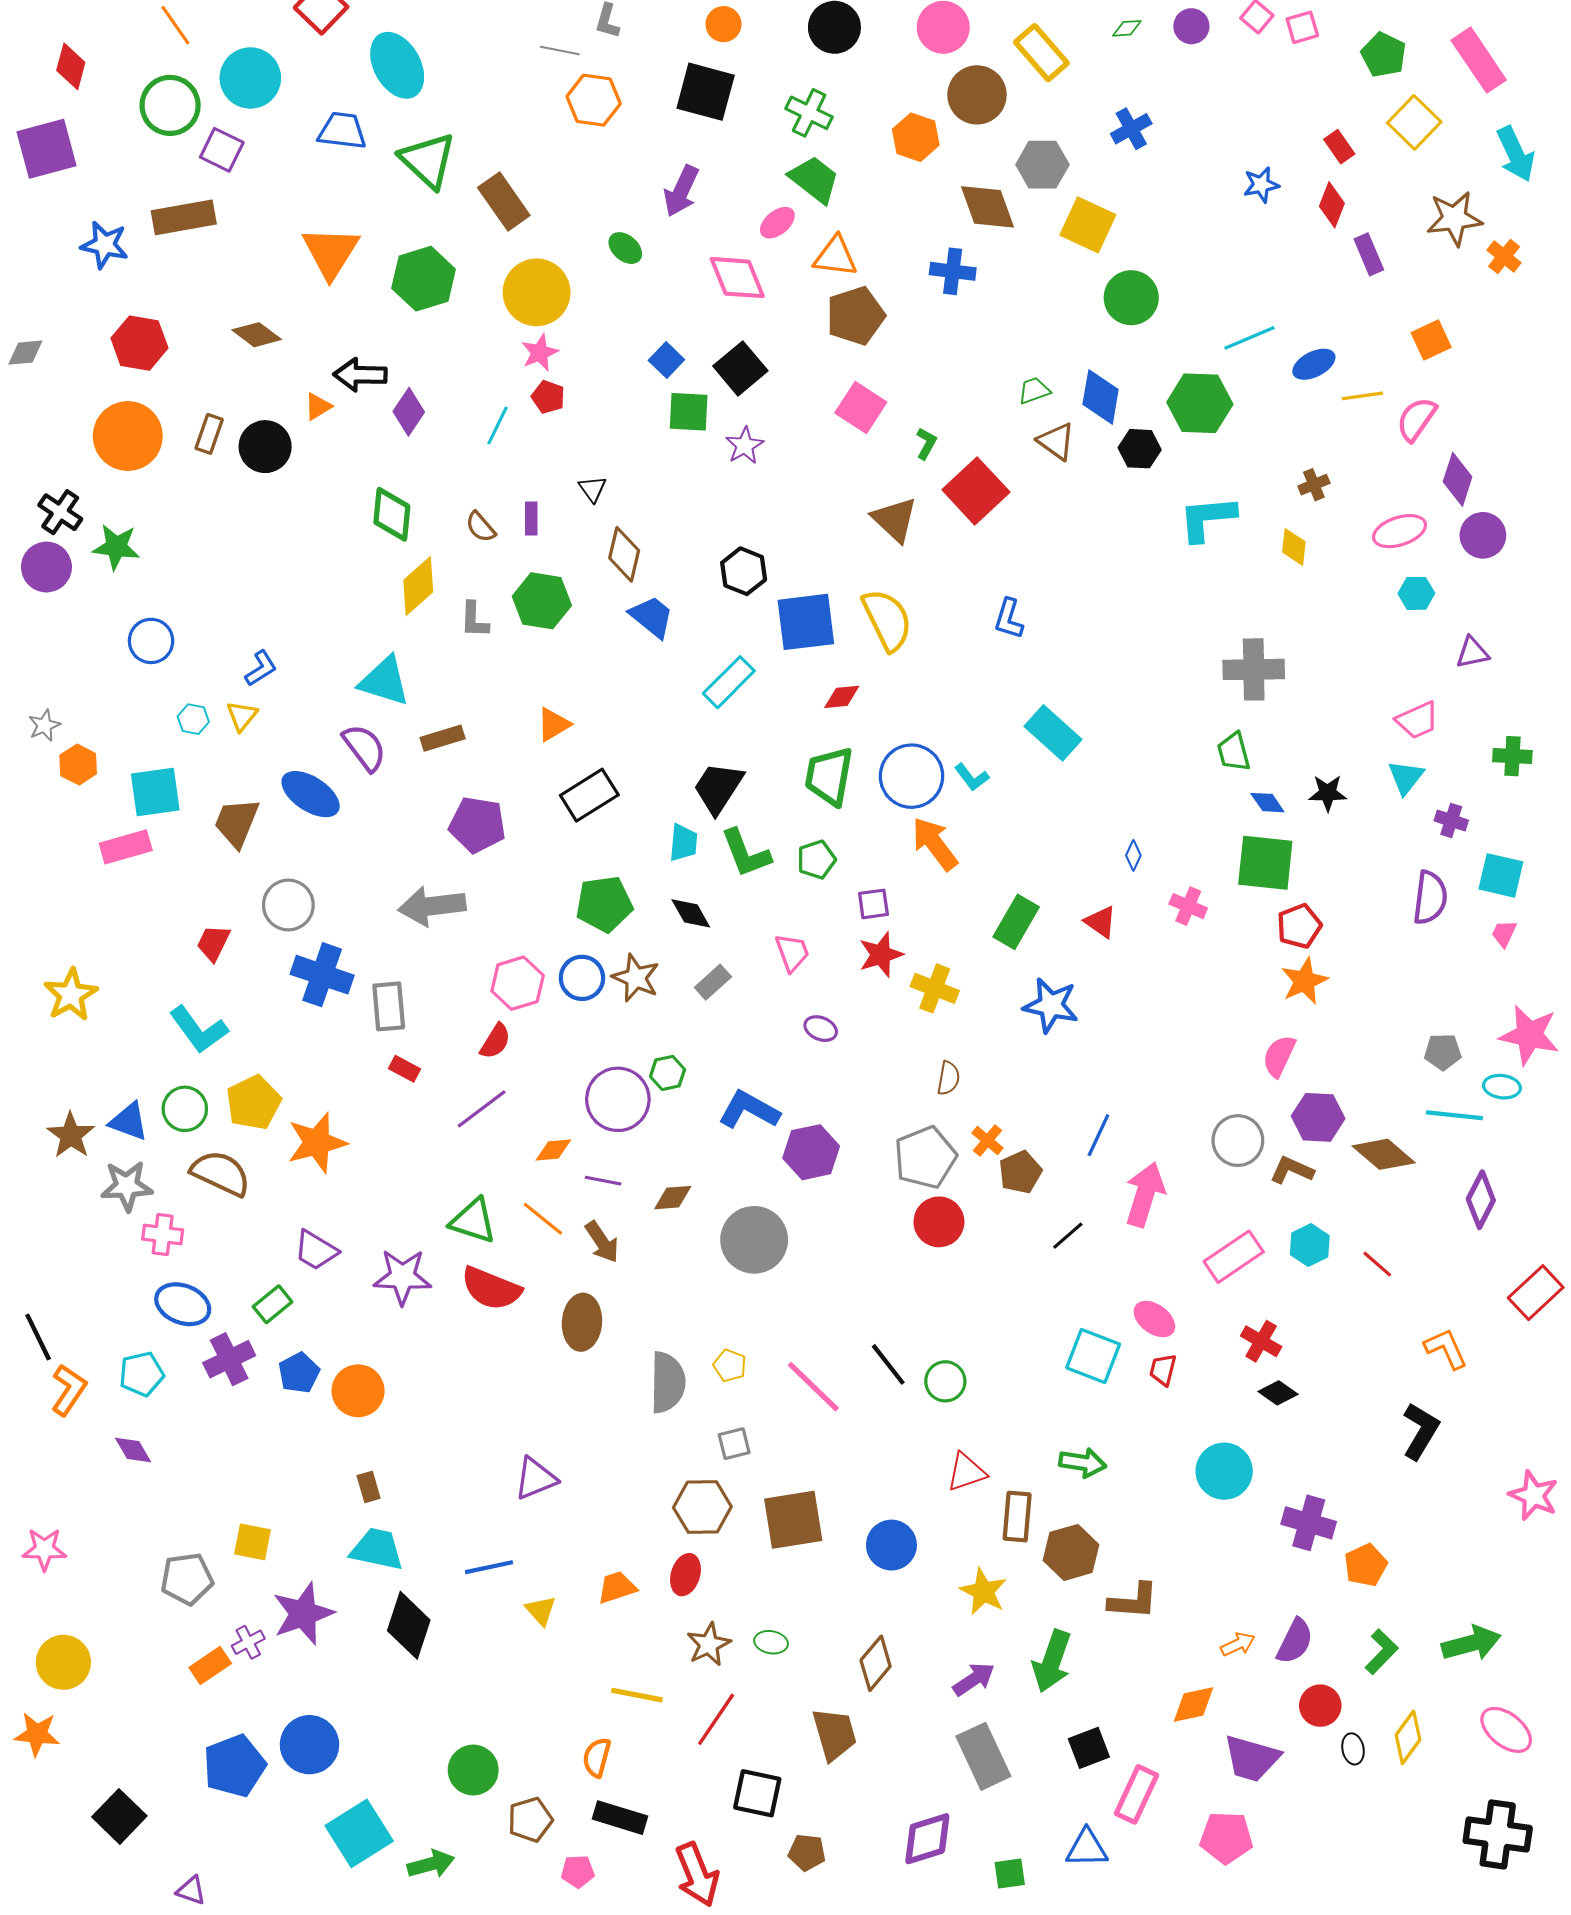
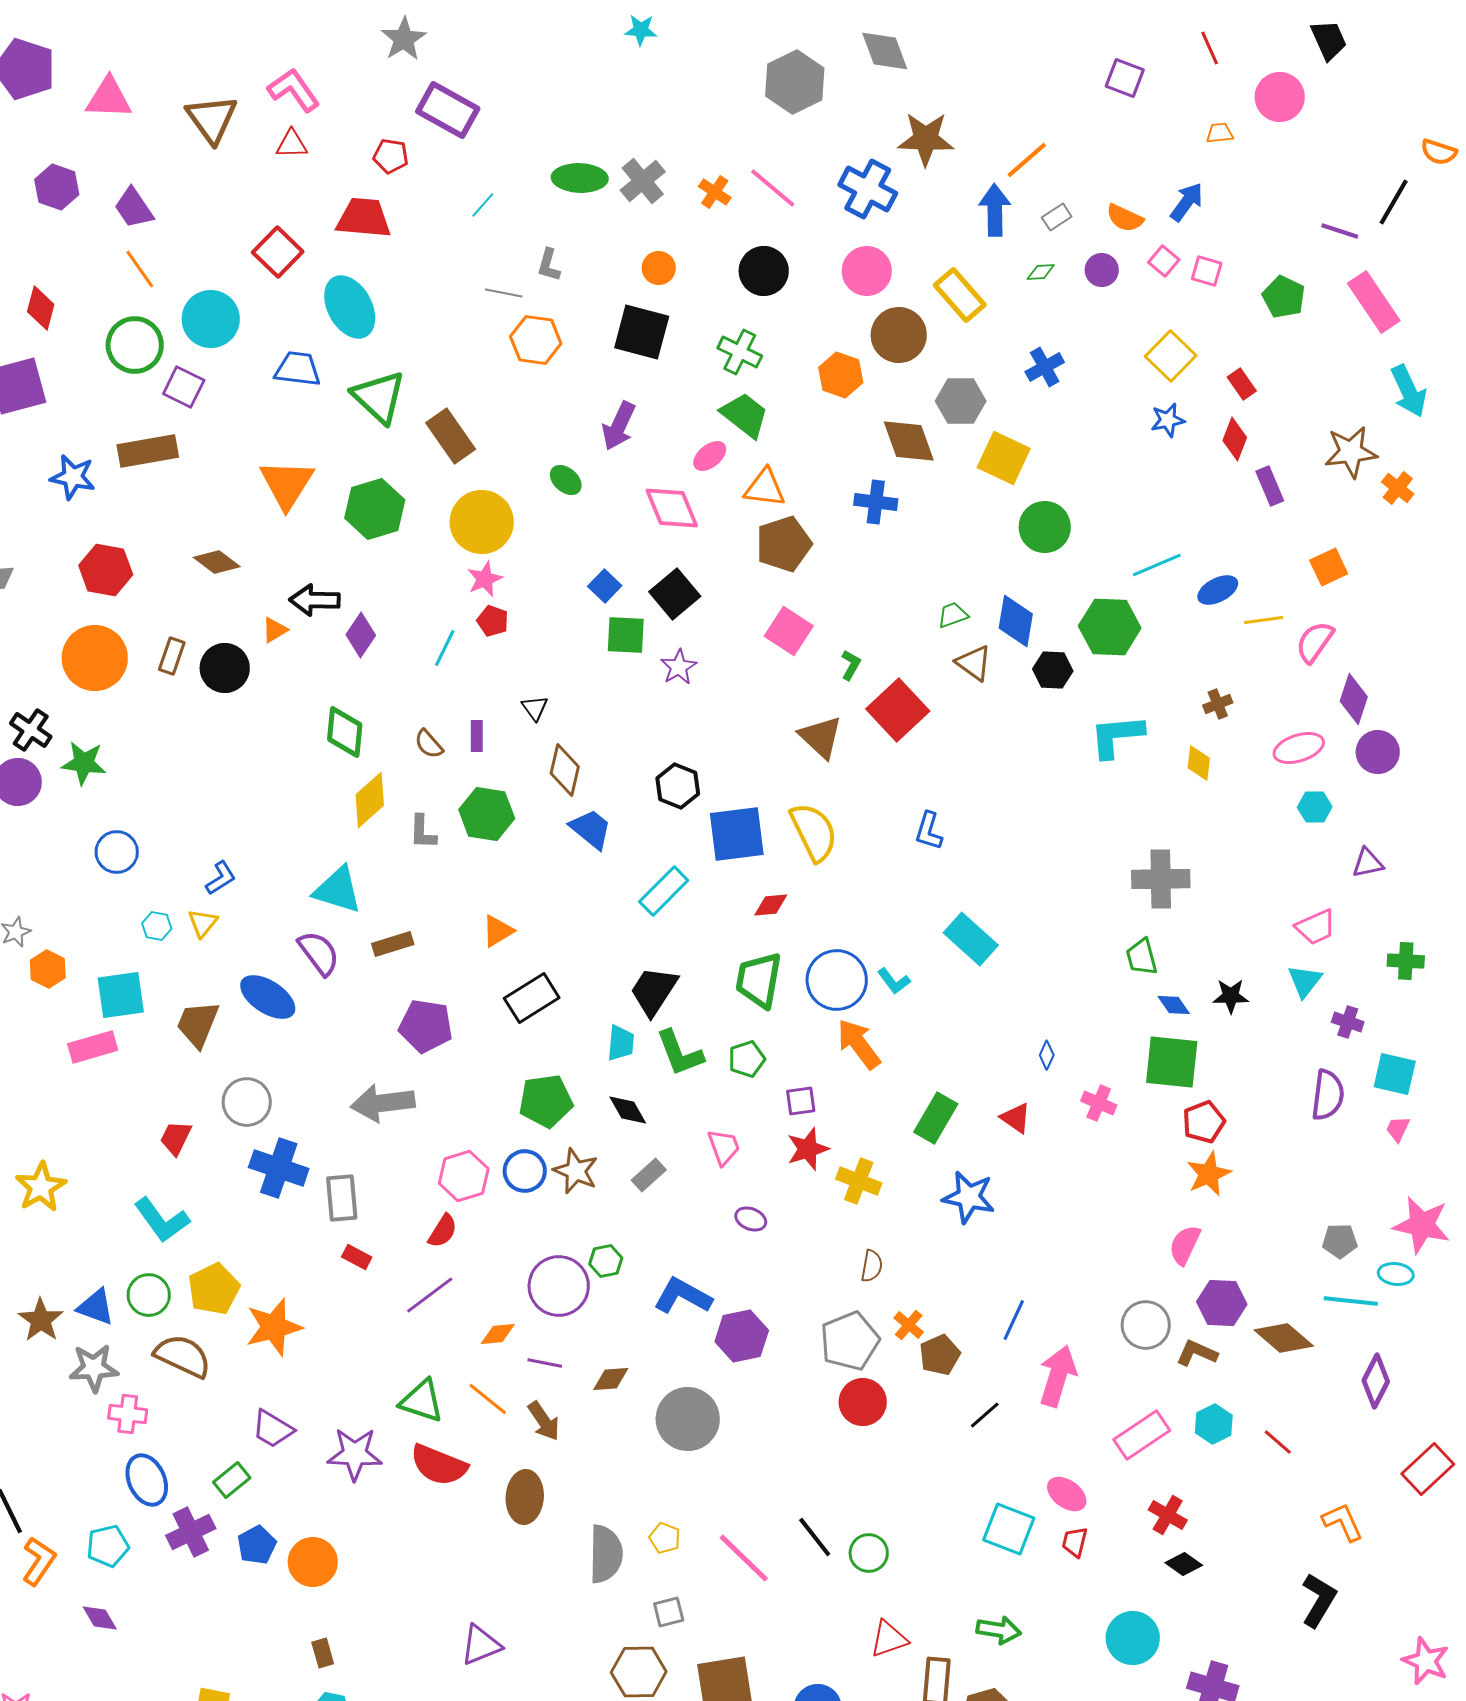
pink square: (1302, 27) -> (1207, 271), turned 32
yellow square: (1414, 122) -> (1171, 356), moved
blue ellipse: (183, 1304) -> (147, 1480), turned 45

